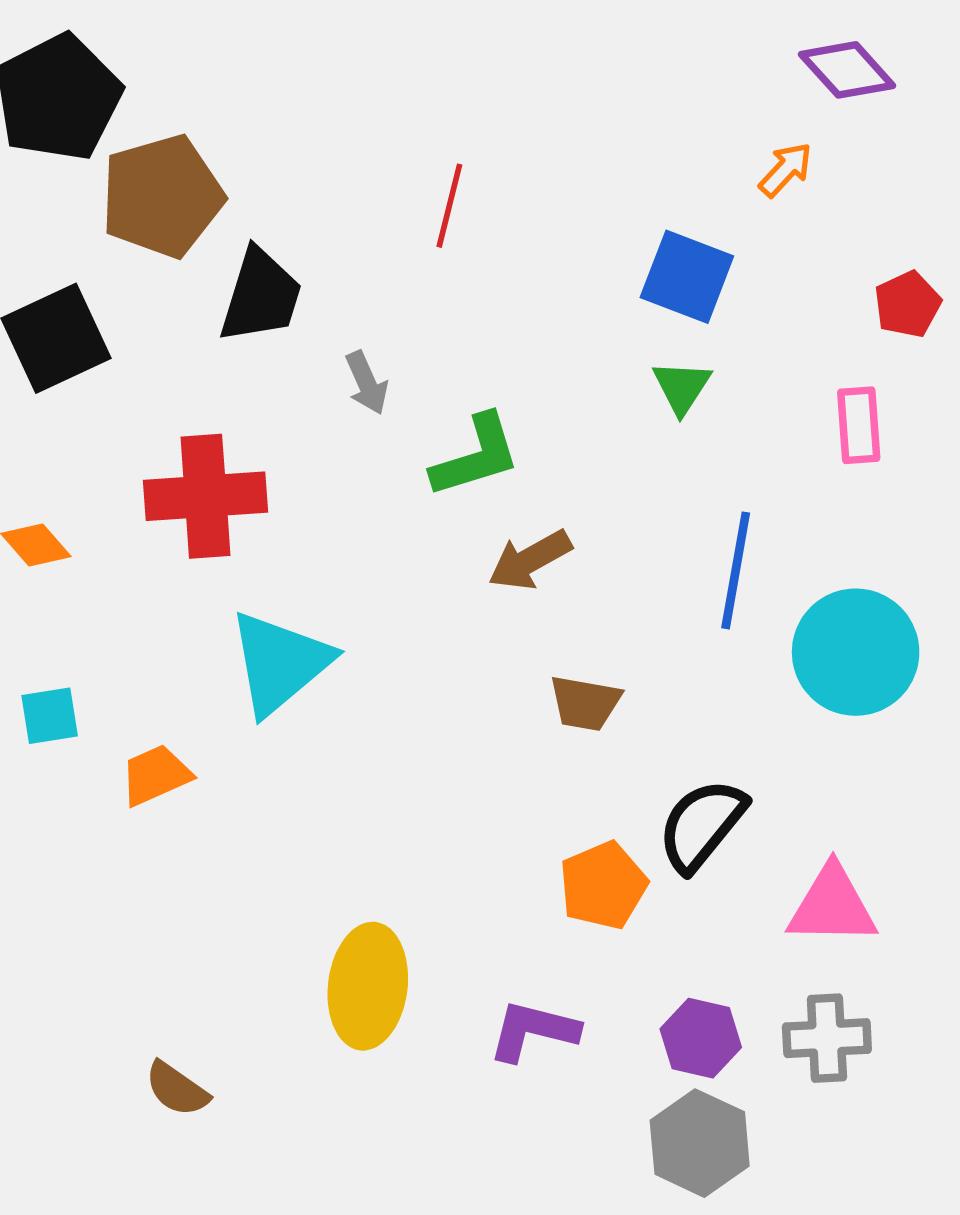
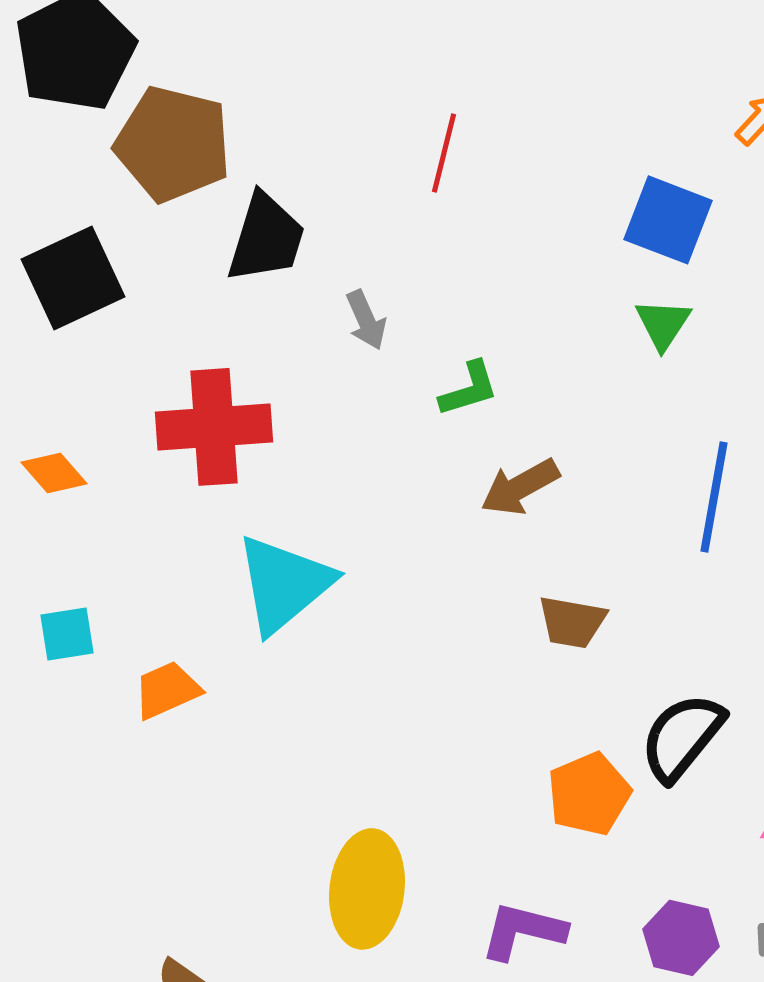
brown pentagon: (162, 196) -> (173, 144), turned 30
green L-shape: (476, 456) -> (469, 389), size x0.7

